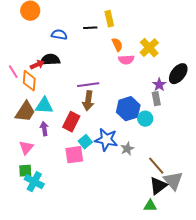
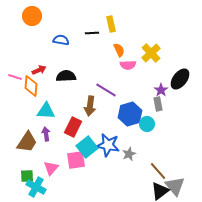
black semicircle: (50, 60) -> (66, 76), moved
pink line: (13, 72) -> (15, 77), turned -40
purple line: (88, 85) -> (106, 90), moved, turned 40
brown trapezoid: (25, 112) -> (27, 142), moved
cyan square: (85, 142) -> (87, 147), size x1.5
pink triangle: (26, 148) -> (51, 168), moved

